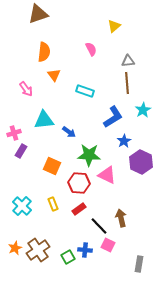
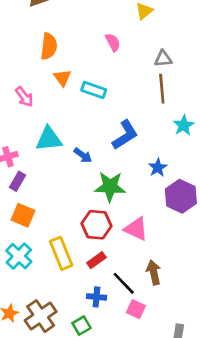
cyan rectangle: (85, 91) -> (94, 90), moved
blue L-shape: (113, 117) -> (125, 135), moved
orange square: (52, 166) -> (23, 215), moved
pink triangle: (107, 175) -> (136, 229), moved
yellow rectangle: (53, 204) -> (61, 253), size x1.6
blue cross: (85, 250) -> (96, 297), moved

